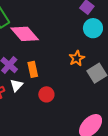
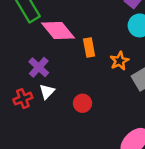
orange rectangle: (33, 69) -> (89, 48), moved

